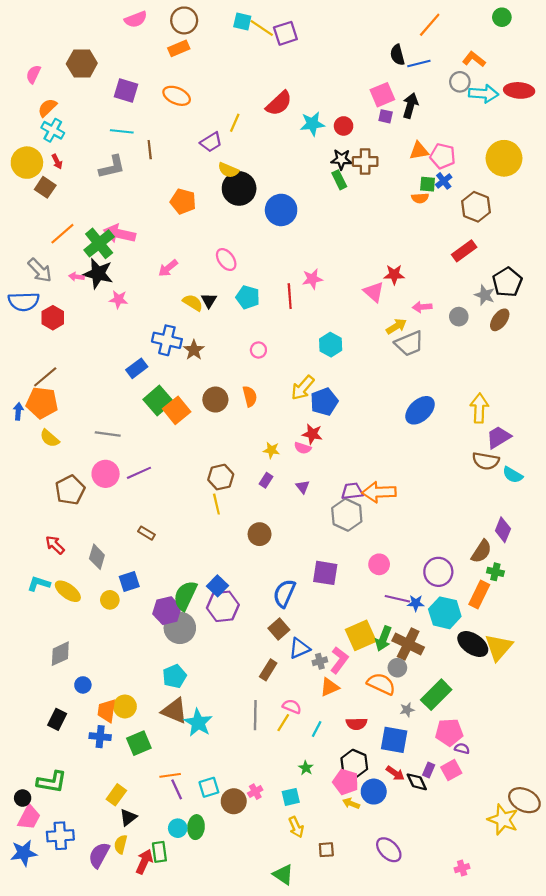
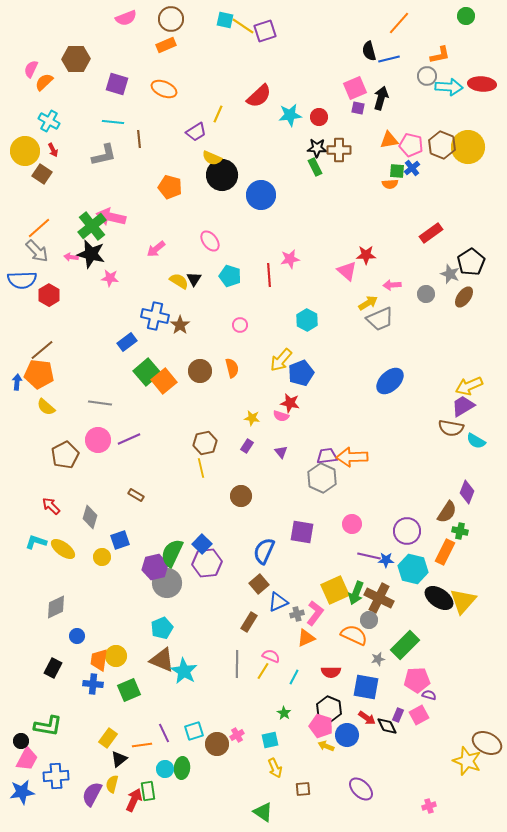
orange L-shape: (474, 59) -> (440, 55), turned 130
orange semicircle: (47, 108) -> (44, 82), moved
brown hexagon: (476, 207) -> (442, 145), moved
orange line: (62, 234) -> (39, 228), moved
yellow arrow: (479, 408) -> (469, 386), moved, turned -116
orange line: (170, 775) -> (142, 745), moved

